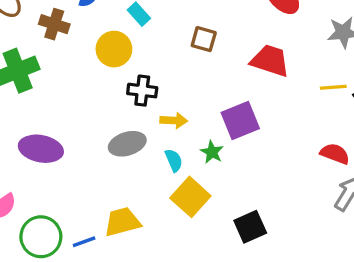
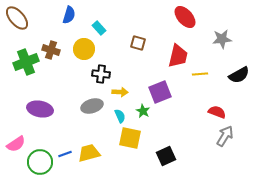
brown cross: (54, 24) -> (51, 50), moved
red trapezoid: (270, 61) -> (178, 56), turned 85
yellow line: (333, 87) -> (200, 74), moved
yellow square: (190, 197) -> (130, 138), turned -30
blue line: (84, 242) -> (65, 154), moved

